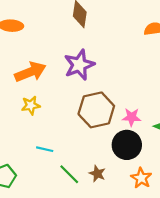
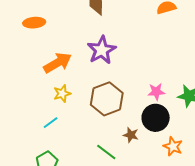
brown hexagon: (96, 110) -> (107, 99), moved
cyan line: (45, 149) -> (51, 123), moved, turned -42
brown star: (97, 174) -> (131, 135), moved

